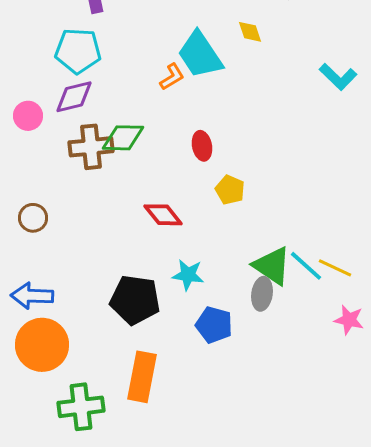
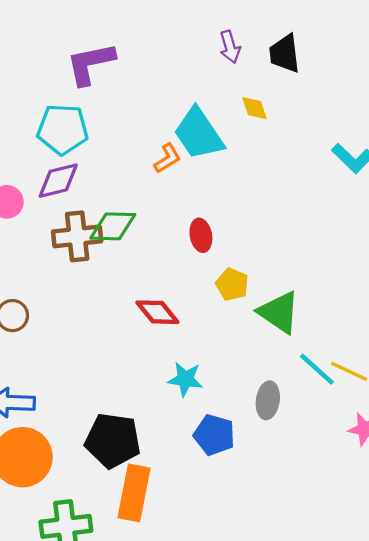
green triangle: (272, 266) -> (279, 312), moved
black pentagon: (135, 300) -> (113, 440), moved

